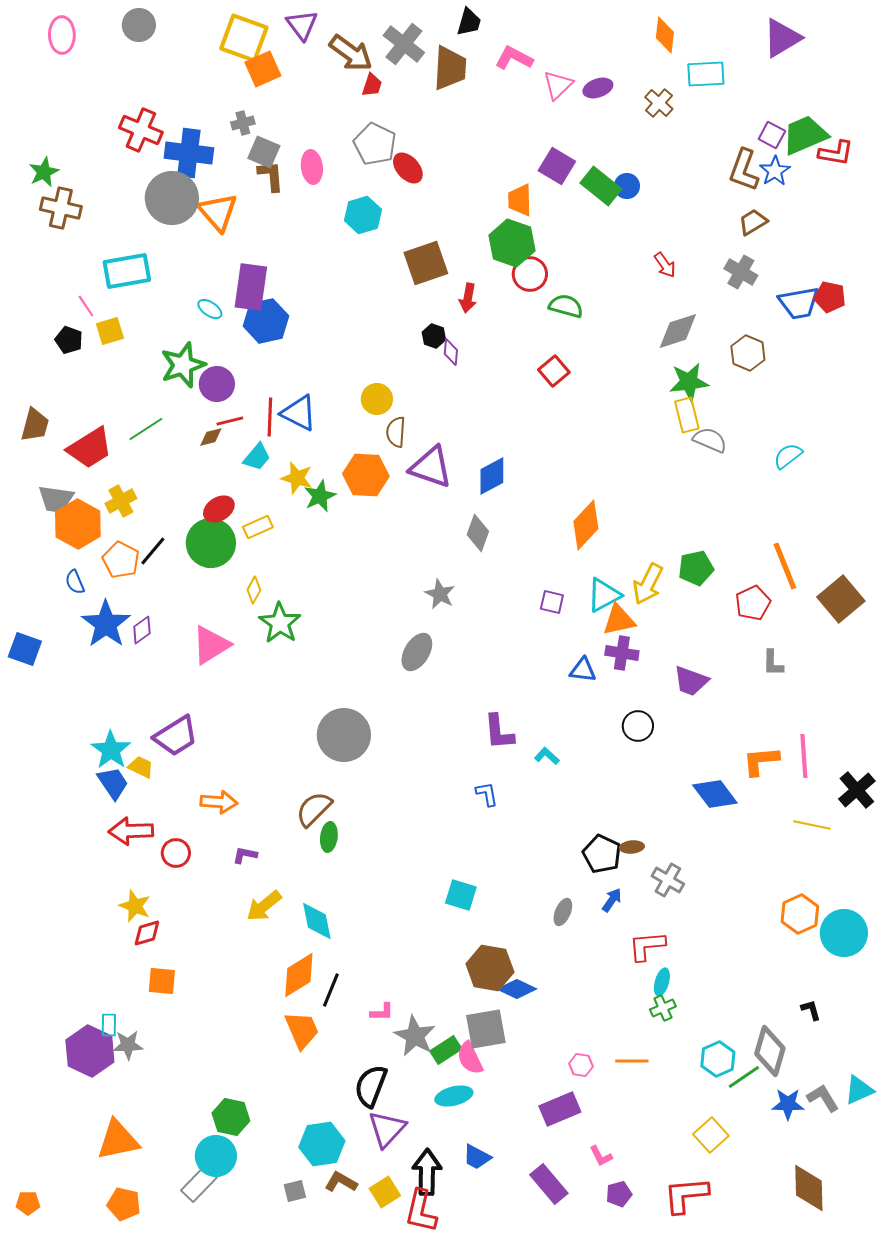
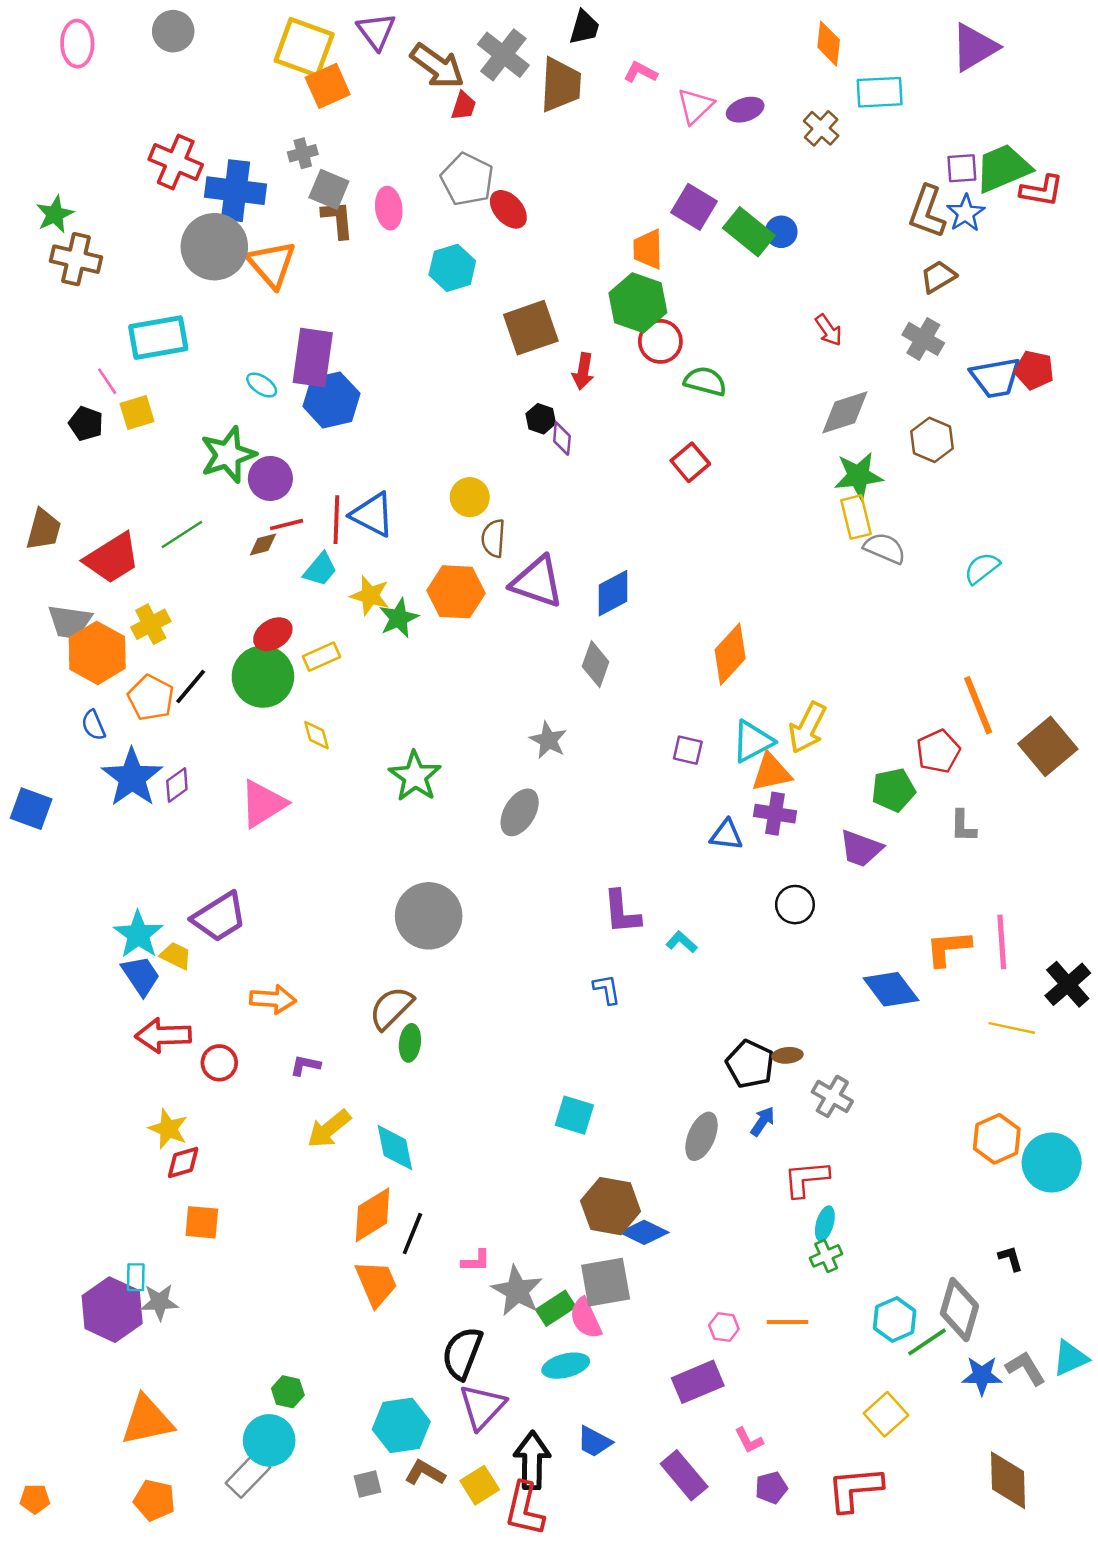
pink L-shape: (514, 58) -> (640, 72), size x0.7
purple square: (772, 135) -> (962, 168), turned -32
green pentagon: (696, 568) -> (893, 790), moved
yellow diamond: (254, 590) -> (316, 735), turned -44
green star: (280, 623) -> (415, 776), moved
gray ellipse: (563, 912) -> (701, 1136), size x1.4
green hexagon: (231, 1117) -> (288, 1392), size x0.7

